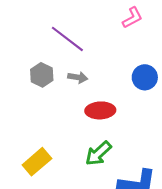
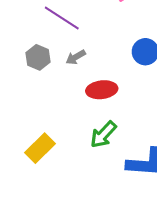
gray arrow: (78, 77) -> (76, 57), turned 144

